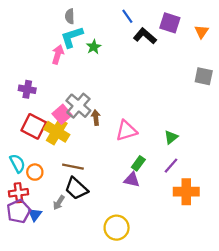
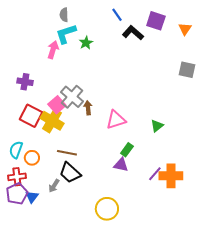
cyan semicircle: (17, 163) -> (16, 150), turned -132
purple line: (171, 166) -> (155, 174), moved

